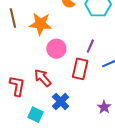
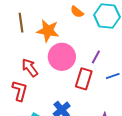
pink circle: (56, 49) -> (62, 57), size x1.4
red arrow: (43, 78) -> (30, 68), moved

